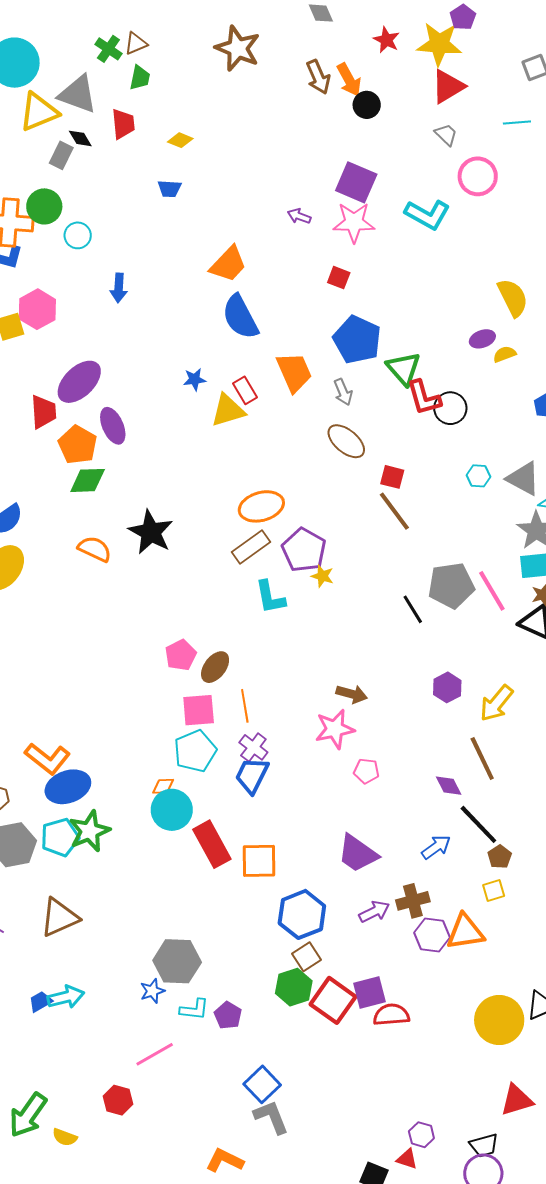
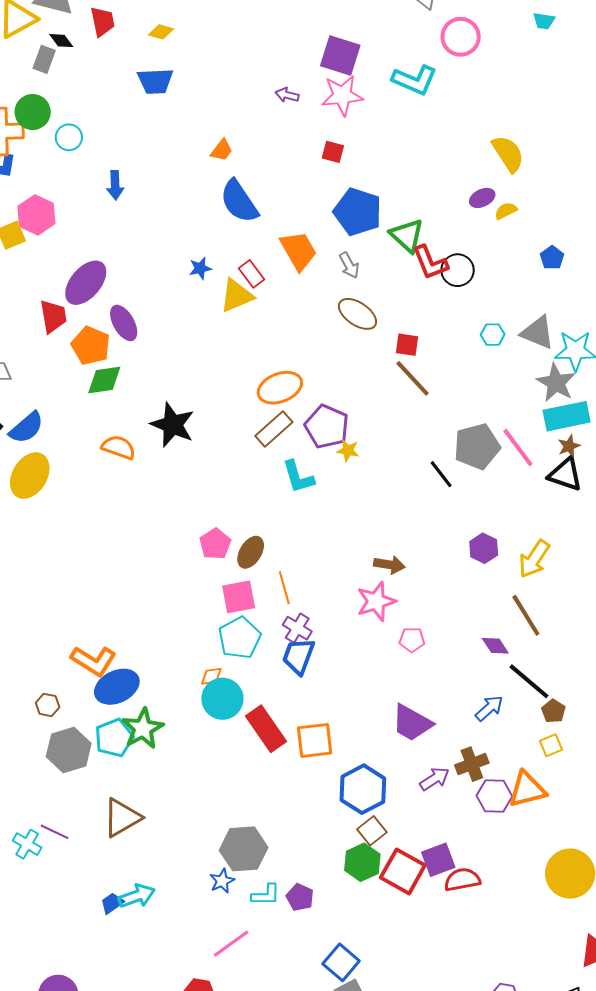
blue trapezoid: (170, 189) -> (155, 81), size x1.5
orange trapezoid: (228, 264) -> (222, 150), size x0.6

